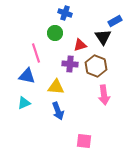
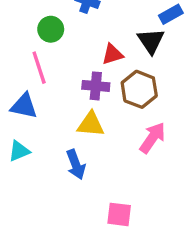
green circle: (55, 33) -> (51, 29), moved
yellow triangle: (56, 87) -> (91, 124), moved
pink arrow: (104, 95) -> (153, 138), turned -138

